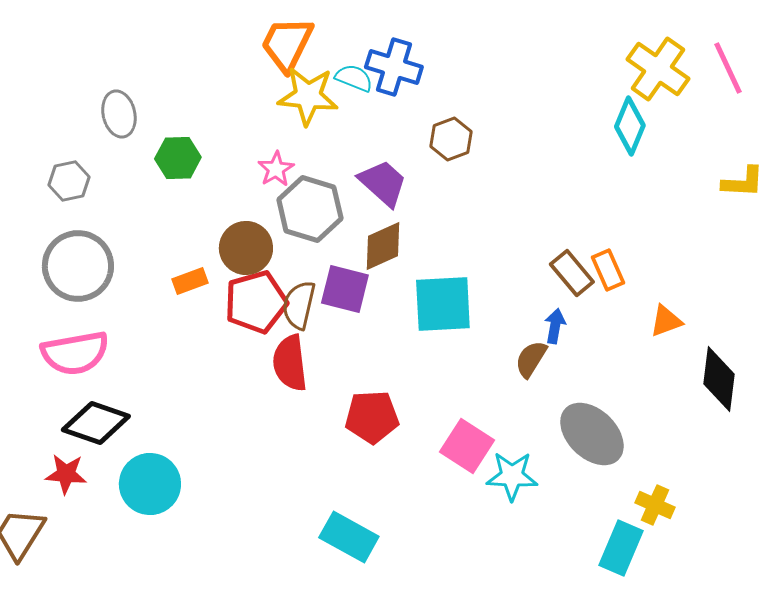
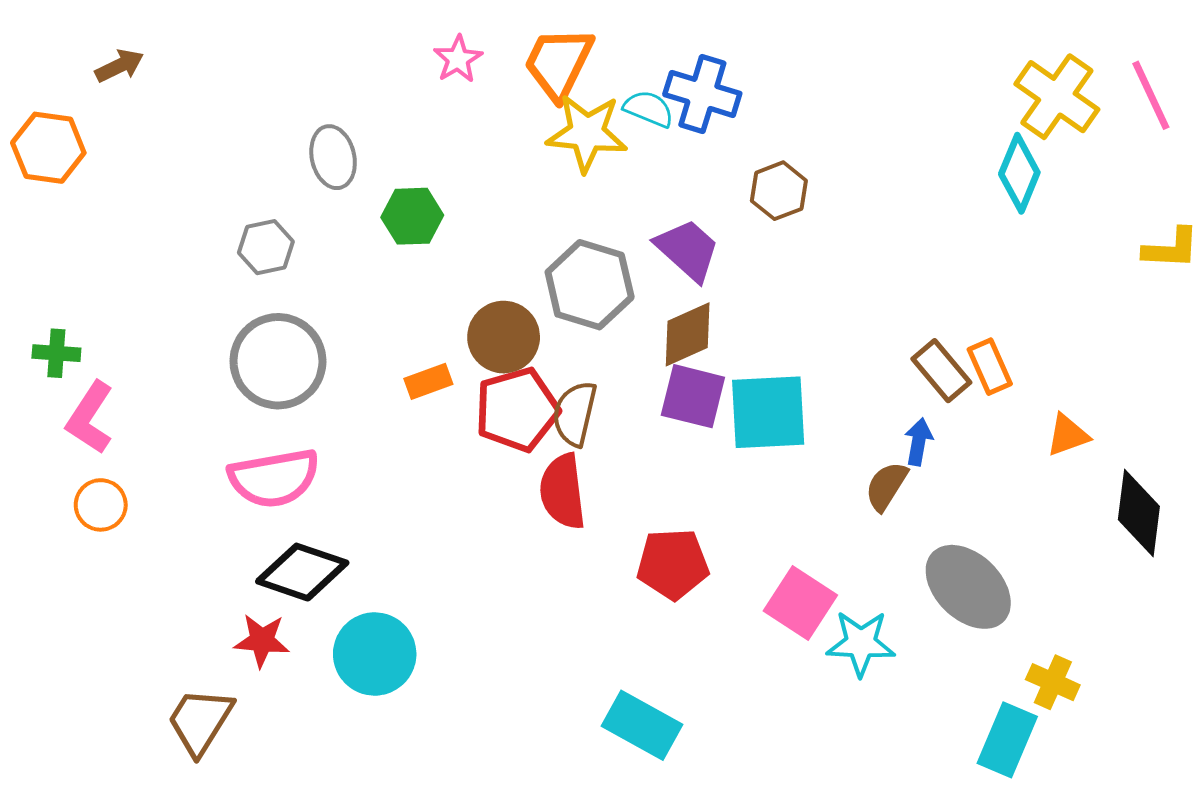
pink star: (276, 169) -> (458, 59), moved
purple square: (345, 289) -> (693, 396), moved

